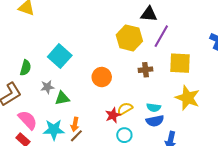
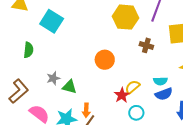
cyan square: (60, 56) -> (52, 21), moved
green semicircle: (25, 68) -> (28, 50), moved
brown cross: (145, 70) -> (146, 45), turned 32
green triangle: (62, 98) -> (70, 87), turned 35

